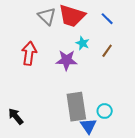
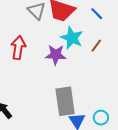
cyan star: (83, 43) -> (72, 38), size x1.6
cyan circle: (105, 111) -> (101, 118), moved

